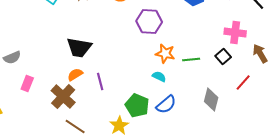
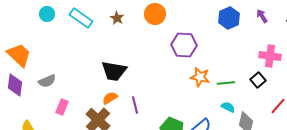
cyan semicircle: (159, 76) -> (228, 107), moved

